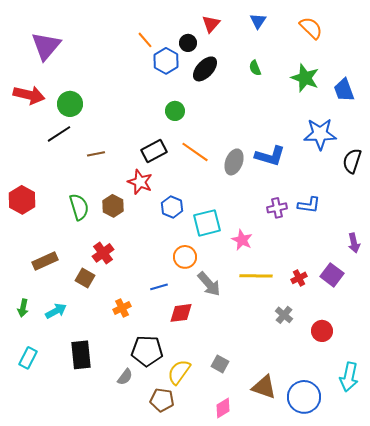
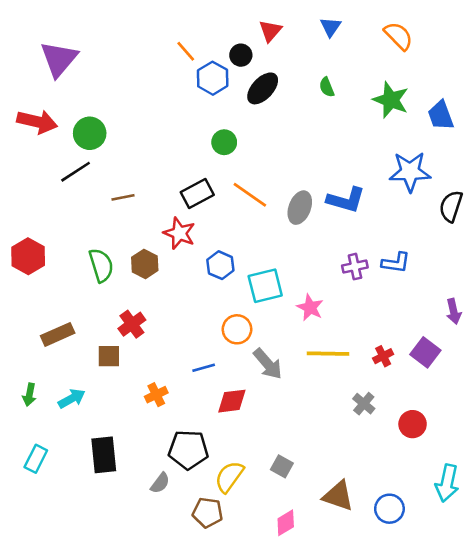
brown square: (85, 278) -> (109, 356), turned -30
blue circle: (304, 397) -> (389, 509), size x0.7

